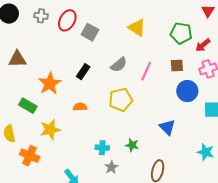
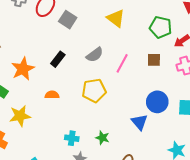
blue circle: (187, 91) -> (157, 102), moved

